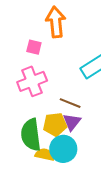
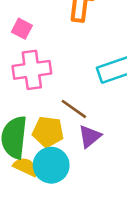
pink square: (34, 47) -> (22, 29), moved
purple triangle: (72, 122) -> (90, 136), moved

